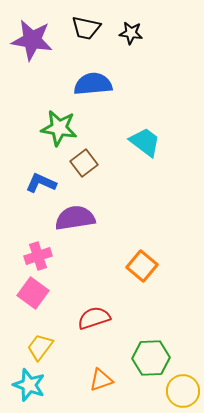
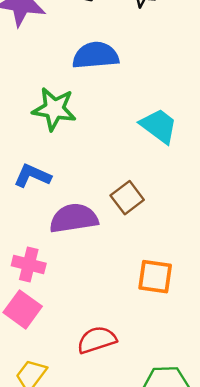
brown square: (84, 163) -> (127, 198), moved
pink cross: (38, 256) -> (29, 264), turned 32
orange square: (142, 266) -> (155, 277), turned -32

